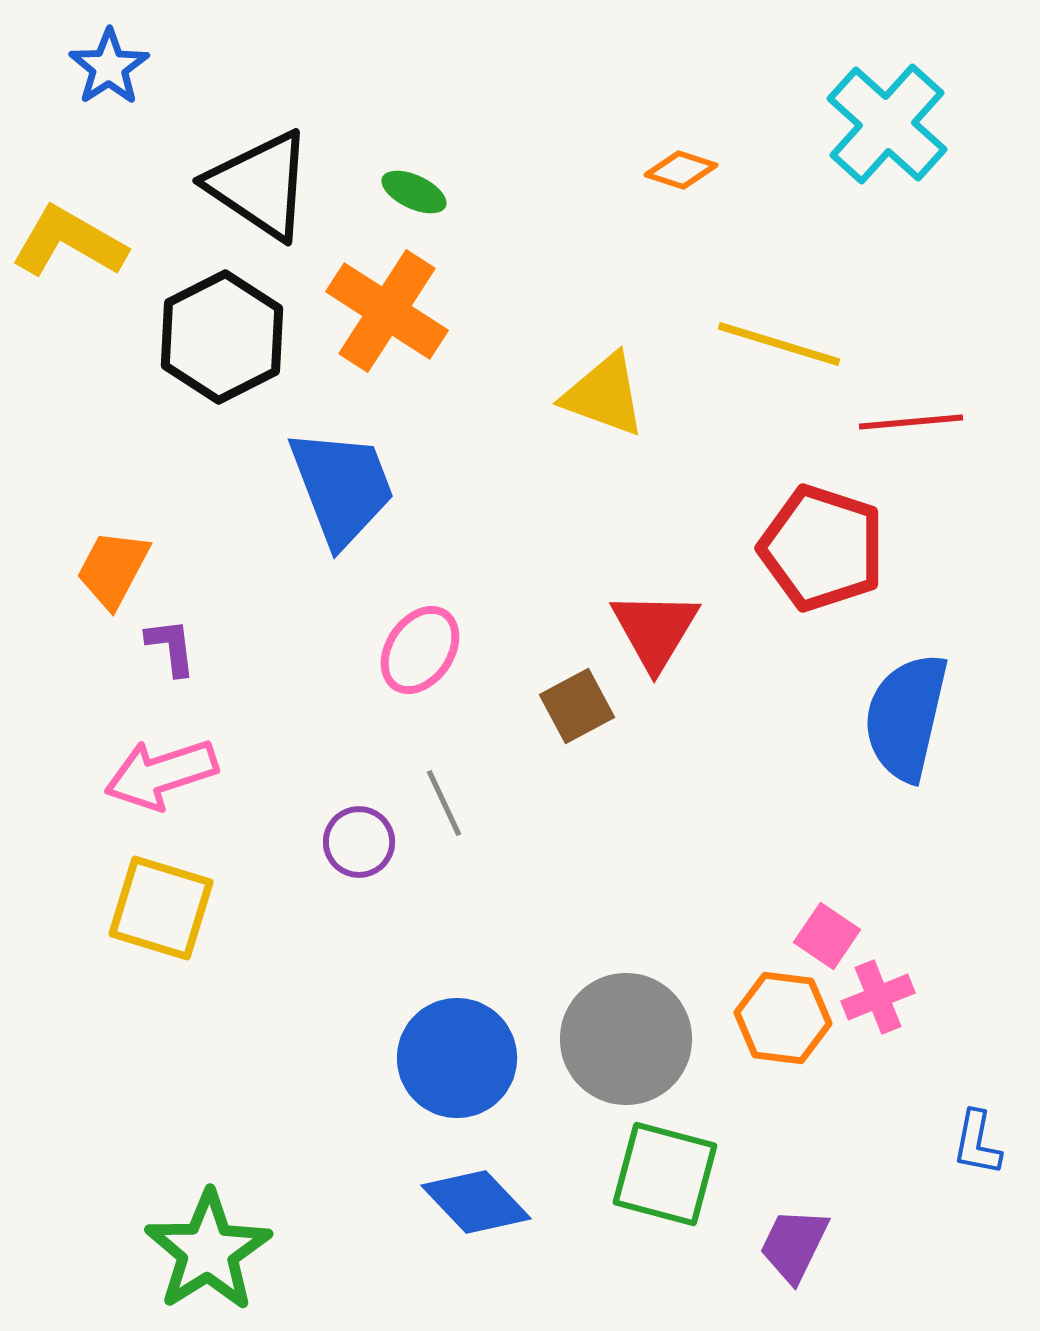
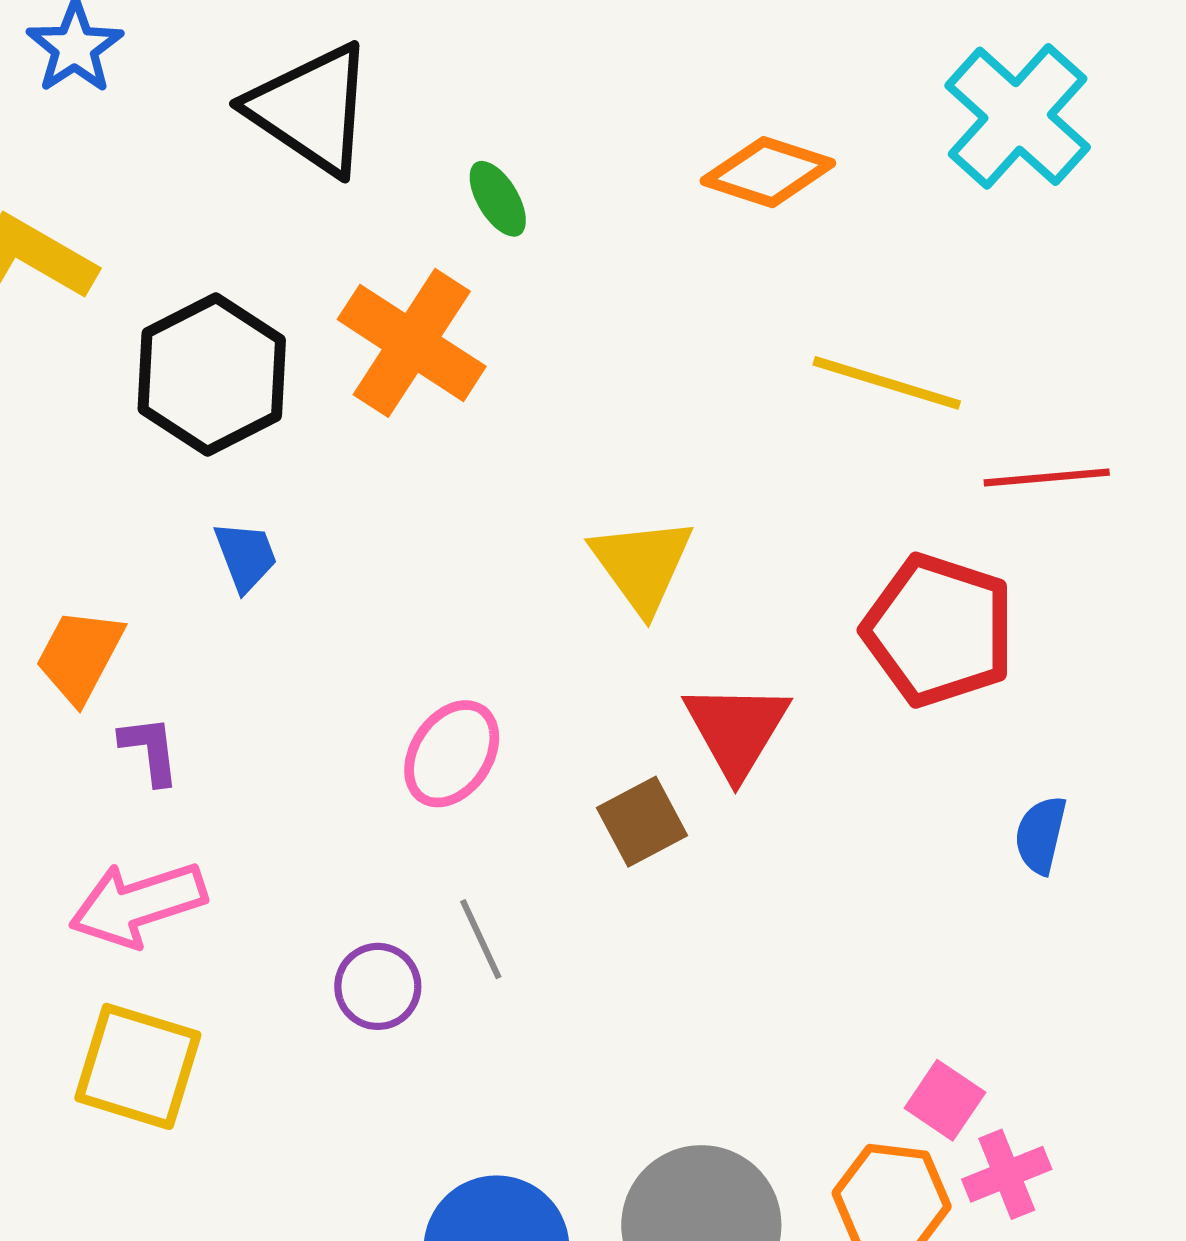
orange diamond: (681, 170) -> (768, 172), size x1.5
black triangle: (260, 185) -> (311, 109), moved
green ellipse: (414, 192) -> (498, 199), moved, turned 34
yellow triangle: (604, 395) -> (642, 565), moved, turned 34
blue trapezoid: (342, 487) -> (246, 556), moved, size x0.5
blue semicircle: (906, 717) -> (1041, 835), size x0.5

